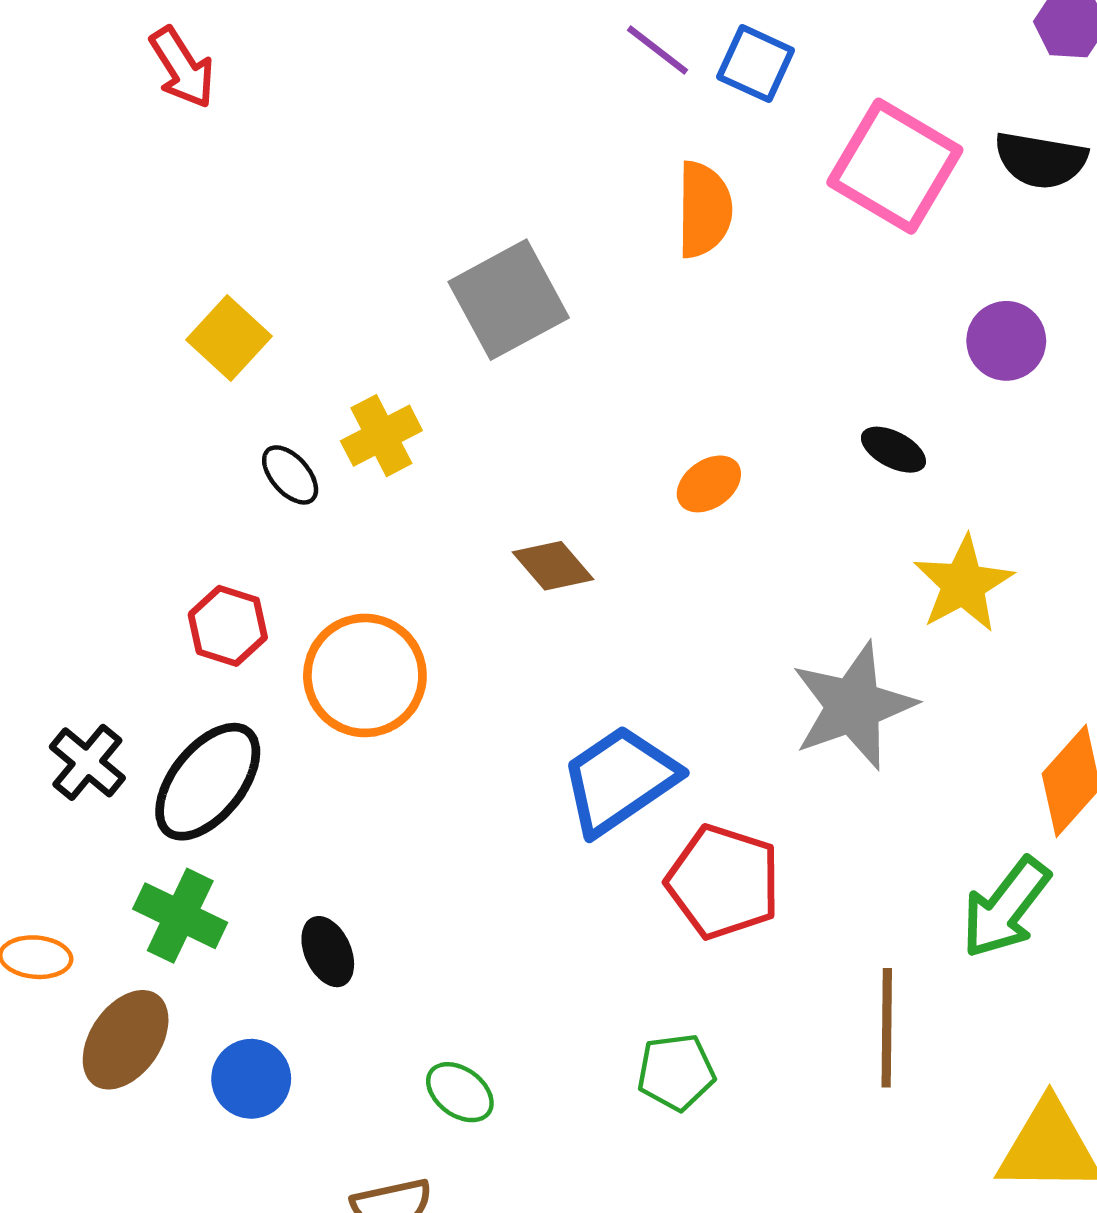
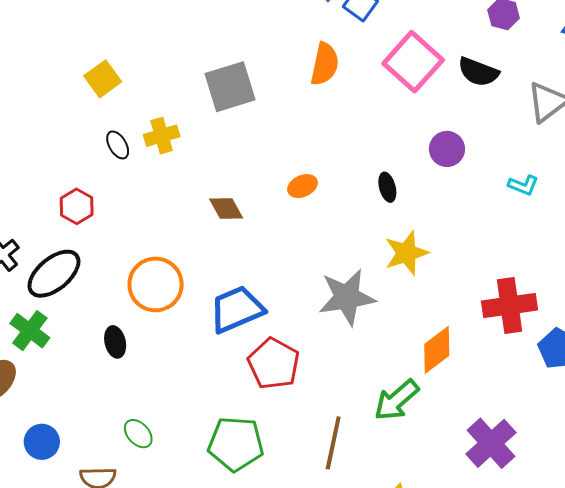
black ellipse: (893, 450) -> (387, 187), turned 36
orange circle: (365, 675) -> (156, 284), moved
black ellipse: (328, 952) -> (115, 342), moved
green pentagon: (676, 1072) -> (236, 444), size x1.6
blue circle: (251, 1079) -> (42, 442), moved

